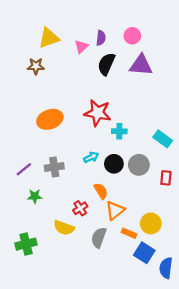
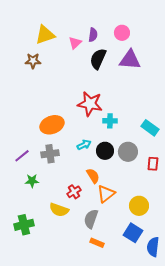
orange ellipse: (50, 119) -> (52, 125), moved
orange rectangle: (129, 233) -> (97, 243), moved

